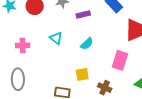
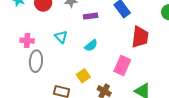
yellow square: (82, 74) -> (83, 76), turned -32
gray ellipse: (18, 79) -> (36, 61), moved

